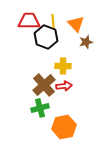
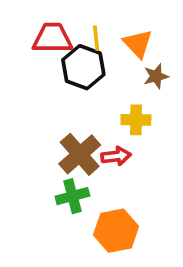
yellow cross: (63, 66) -> (136, 120), moved

